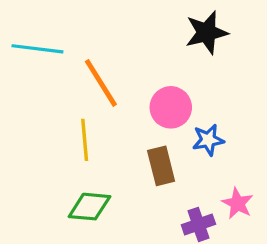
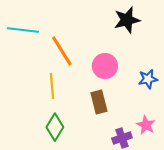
blue star: (208, 140) -> (148, 79), moved
green diamond: (89, 207) -> (55, 127), turned -64

